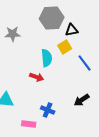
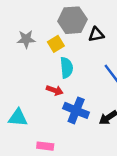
yellow square: (65, 47) -> (56, 44), moved
blue cross: (48, 110) -> (76, 110), moved, size x1.5

